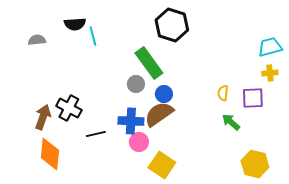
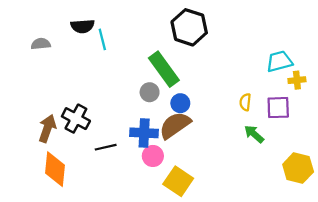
cyan trapezoid: (270, 47) -> (279, 61), moved
yellow hexagon: (255, 164) -> (298, 168), moved

